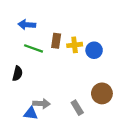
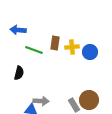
blue arrow: (27, 25) -> (18, 30), moved
brown circle: (102, 93) -> (89, 100), moved

